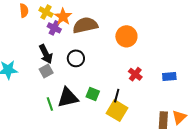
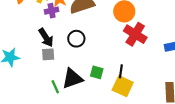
purple cross: (54, 28) -> (52, 11), turned -32
gray square: (46, 71) -> (48, 54), turned 32
red cross: (135, 74) -> (135, 34), moved, size x1.6

